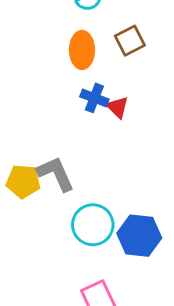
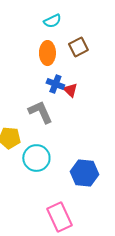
gray L-shape: (56, 174) -> (40, 112), moved
cyan circle: (93, 225) -> (36, 158), moved

